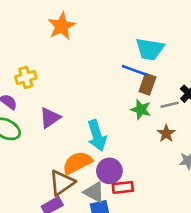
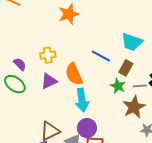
blue line: (134, 70) -> (101, 56), moved
yellow cross: (26, 77) -> (48, 55), moved
brown star: (166, 133) -> (134, 107), size x1.6
orange semicircle: (77, 163) -> (74, 74), moved, turned -95

